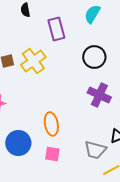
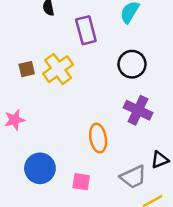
orange ellipse: (51, 124) -> (98, 138), moved
gray trapezoid: (95, 150) -> (133, 177), turned -40

